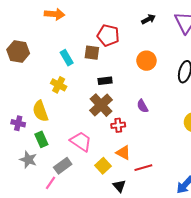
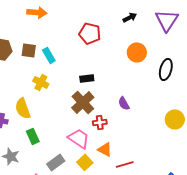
brown square: (92, 53) -> (29, 50), moved
orange circle: (146, 61) -> (137, 52), moved
green rectangle: (41, 139) -> (33, 136), moved
pink trapezoid: (81, 141) -> (79, 138), moved
gray rectangle: (63, 166) -> (56, 162), moved

